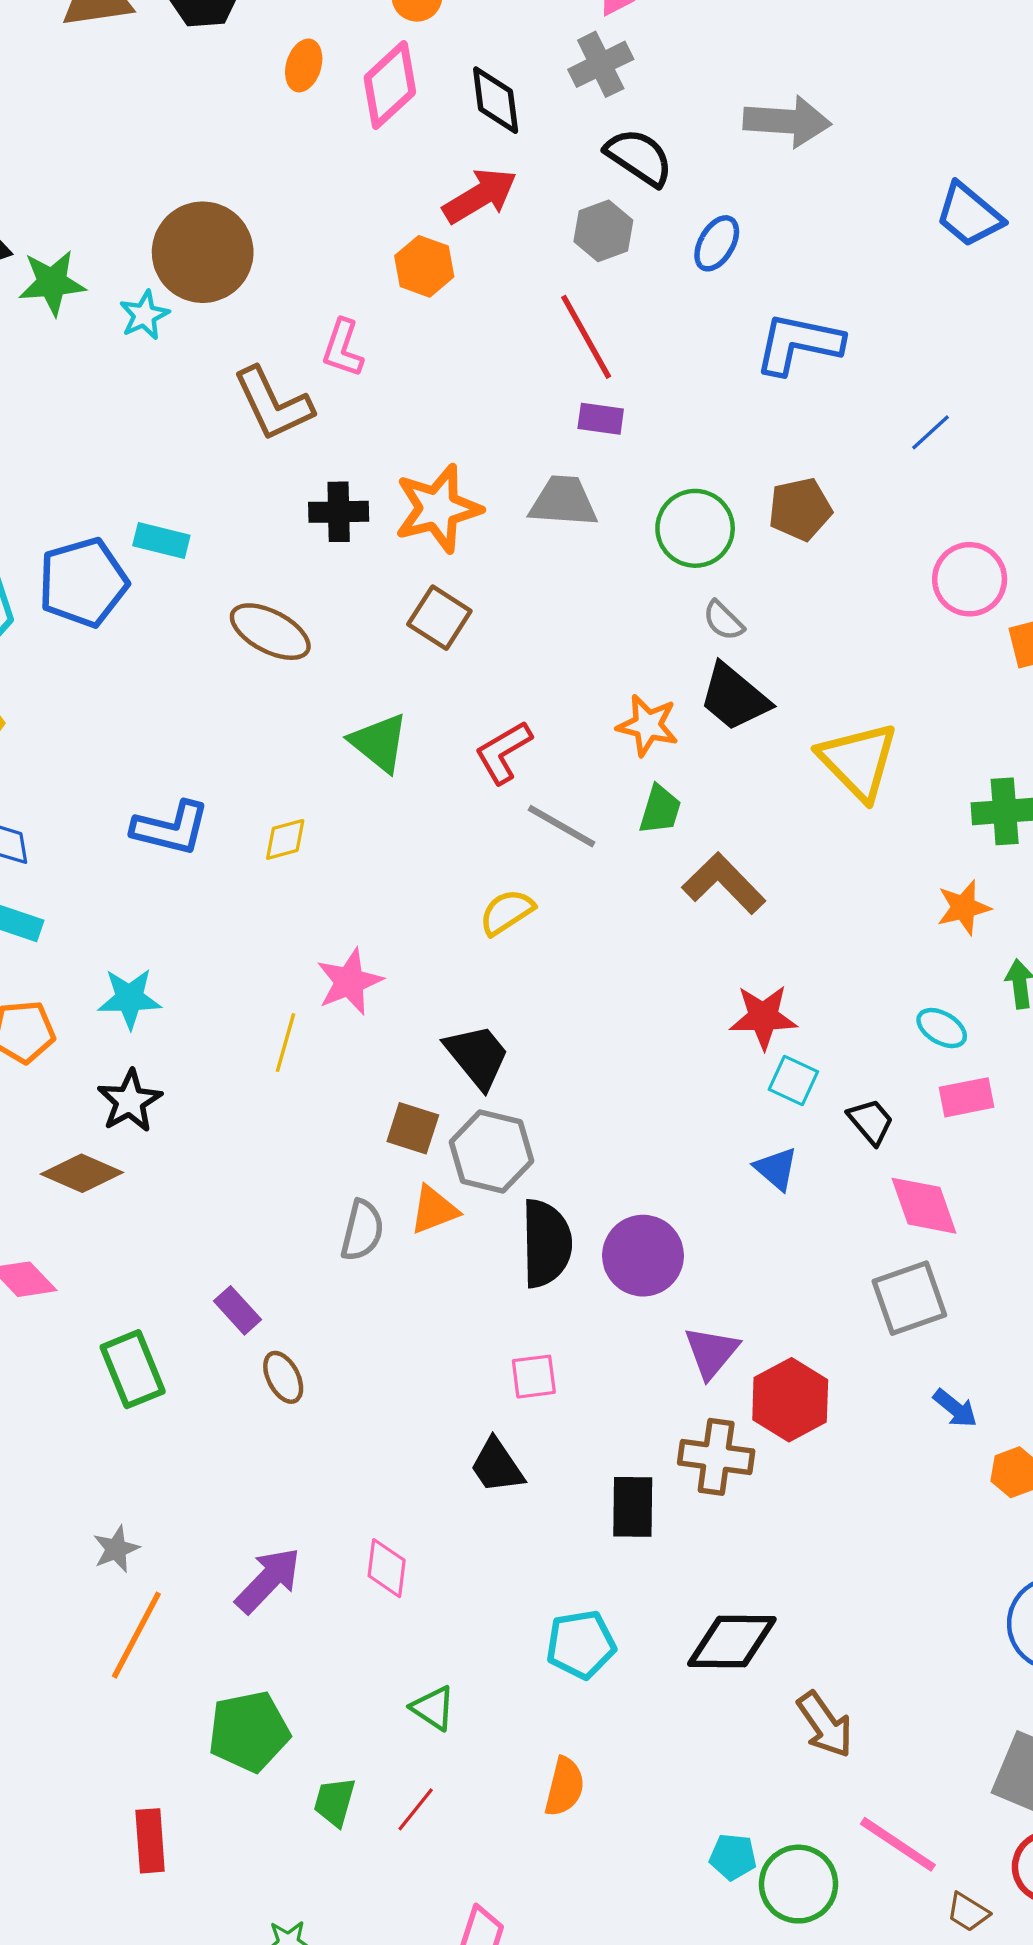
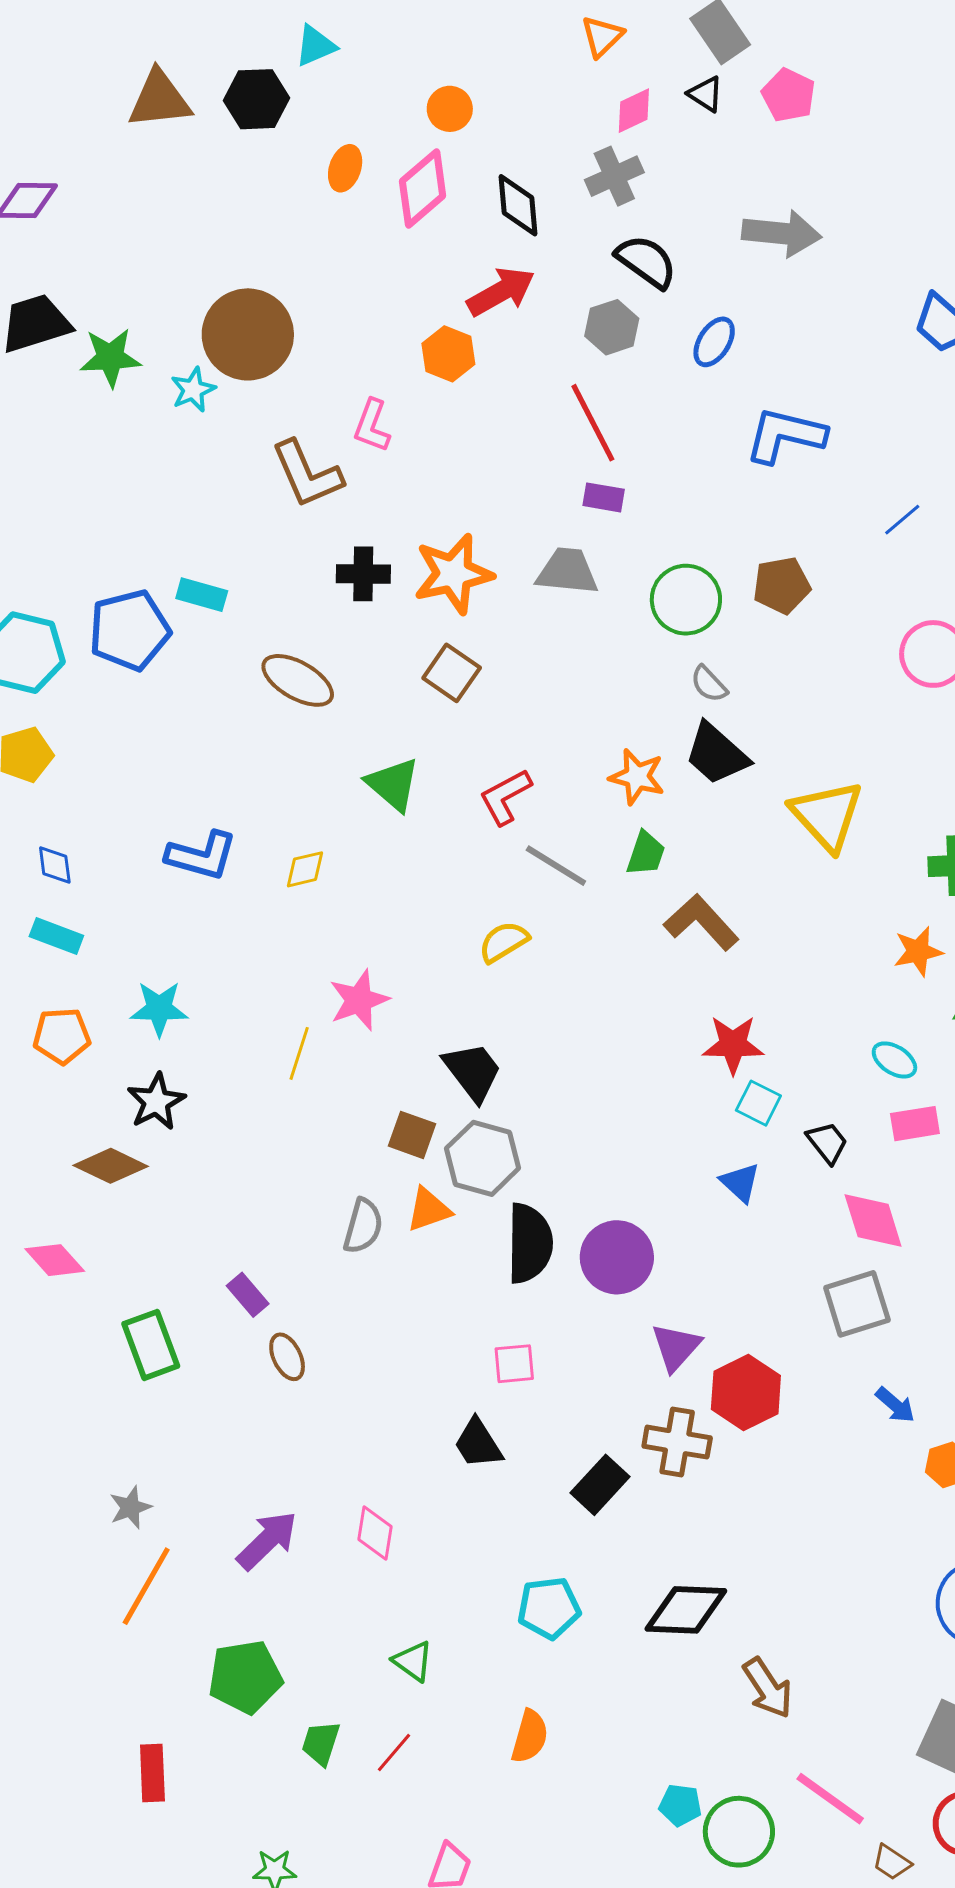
black rectangle: (633, 1507) -> (600, 1485), turned 40

